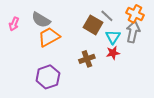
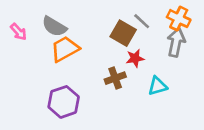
pink arrow: (14, 24) -> (19, 32), turned -64
cyan triangle: (113, 37) -> (158, 86), moved, turned 42
red star: (113, 53) -> (135, 58), moved

